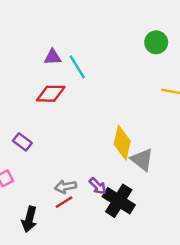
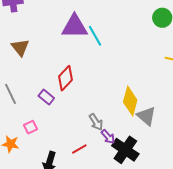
purple triangle: (53, 57) -> (75, 27), size x1.8
red diamond: (51, 94) -> (65, 78), moved, turned -50
gray arrow: (65, 187) -> (96, 122), moved, turned -114

